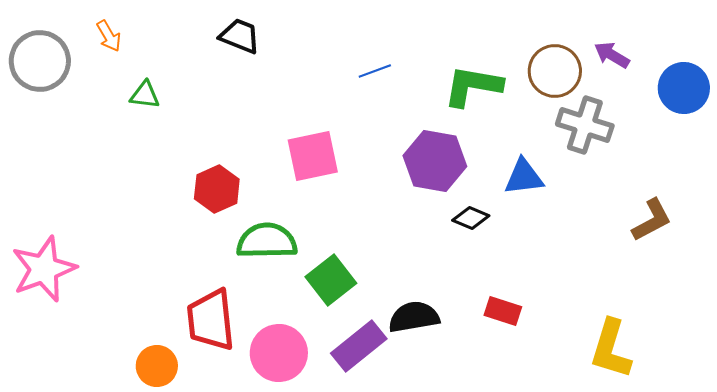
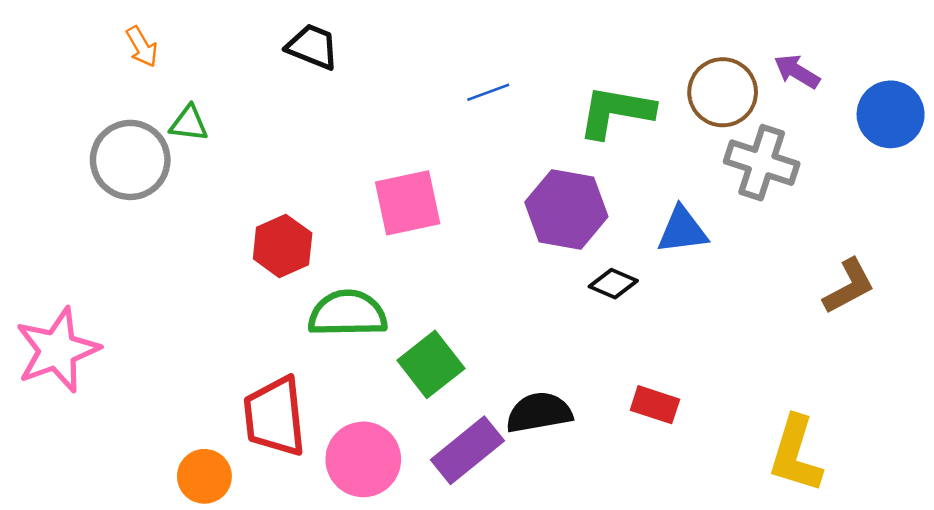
gray circle: (40, 61) -> (130, 160), moved

